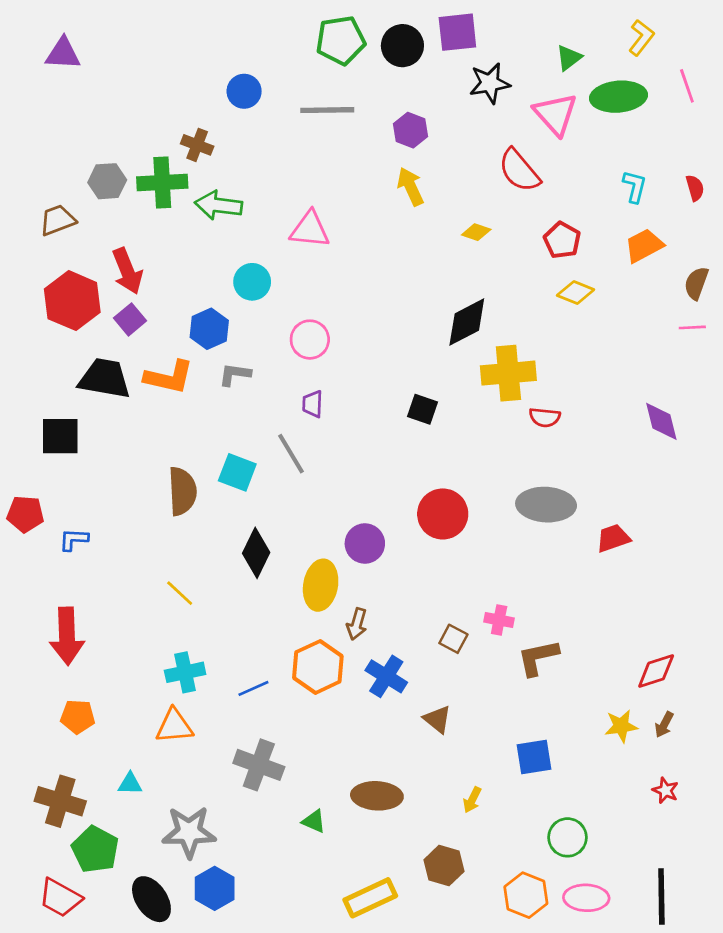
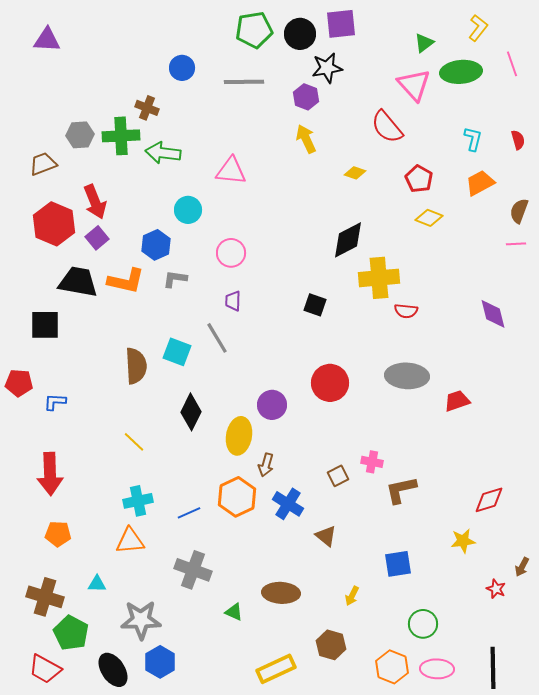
black star: (490, 83) -> (327, 68), moved
brown square: (453, 639) -> (338, 476), turned 35
brown arrow: (664, 725) -> (522, 567), moved

